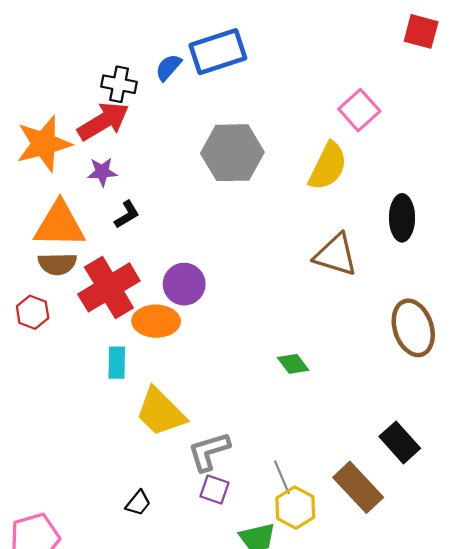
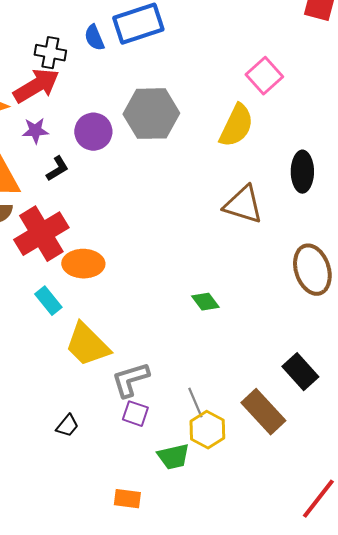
blue semicircle: (168, 67) -> (94, 38), turned -64
purple circle: (184, 284) -> (93, 132), moved
cyan rectangle: (117, 363) -> (48, 301), turned -40

